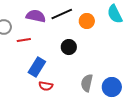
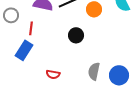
red line: (24, 40) -> (31, 28), turned -72
blue rectangle: (37, 67) -> (24, 50), moved

